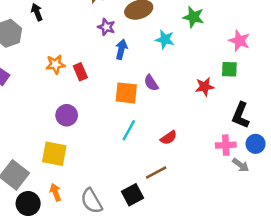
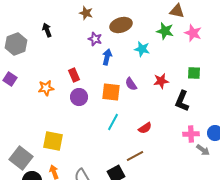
black arrow: (37, 12) -> (47, 30), moved
pink star: (239, 41) -> (193, 33), moved
orange star: (55, 64) -> (46, 88), moved
red star: (205, 87) -> (161, 81), moved
purple circle: (67, 115) -> (79, 97), moved
black L-shape: (241, 115) -> (182, 101), moved

